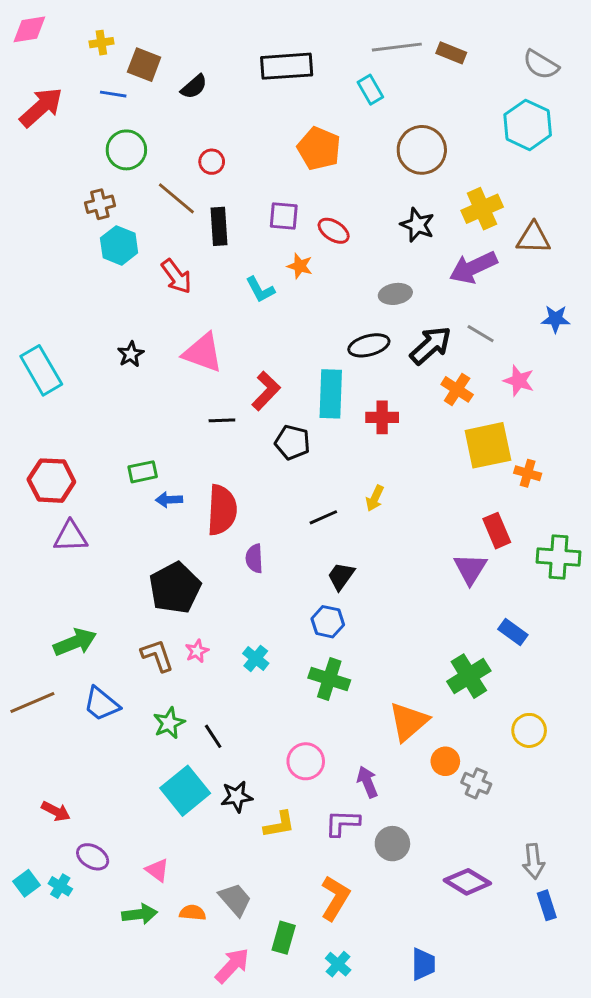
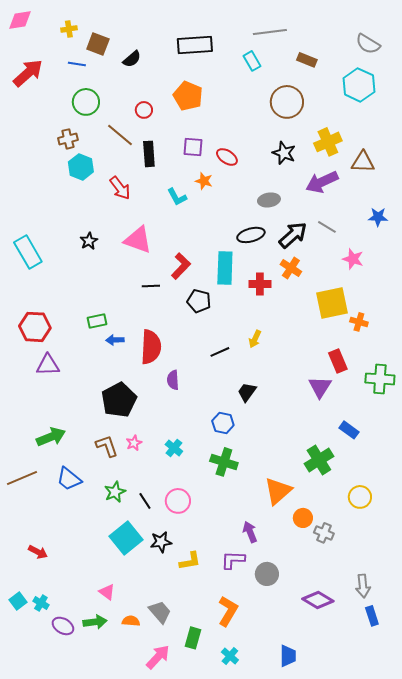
brown rectangle: (451, 53) -> (307, 60), moved
orange pentagon: (319, 148) -> (188, 96), moved
orange cross: (457, 389) -> (291, 268), moved
black trapezoid: (341, 576) -> (247, 392), moved
pink circle: (306, 761) -> (178, 501), moved
purple ellipse: (93, 857) -> (63, 626), moved

